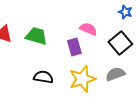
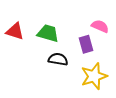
black semicircle: (43, 77) -> (58, 59), moved

